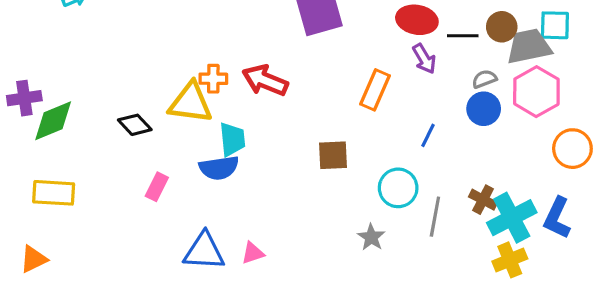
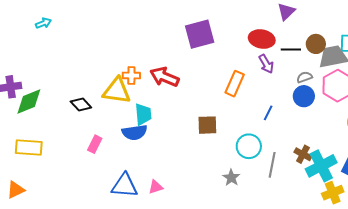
yellow cross: (510, 260) -> (333, 193), moved

